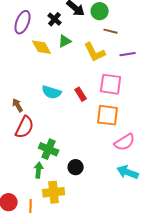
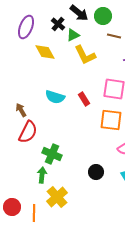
green triangle: (65, 41) -> (73, 35), moved
yellow L-shape: (95, 52) -> (85, 55), moved
black circle: (76, 167) -> (96, 172), moved
yellow cross: (54, 192) -> (57, 197), turned -35

